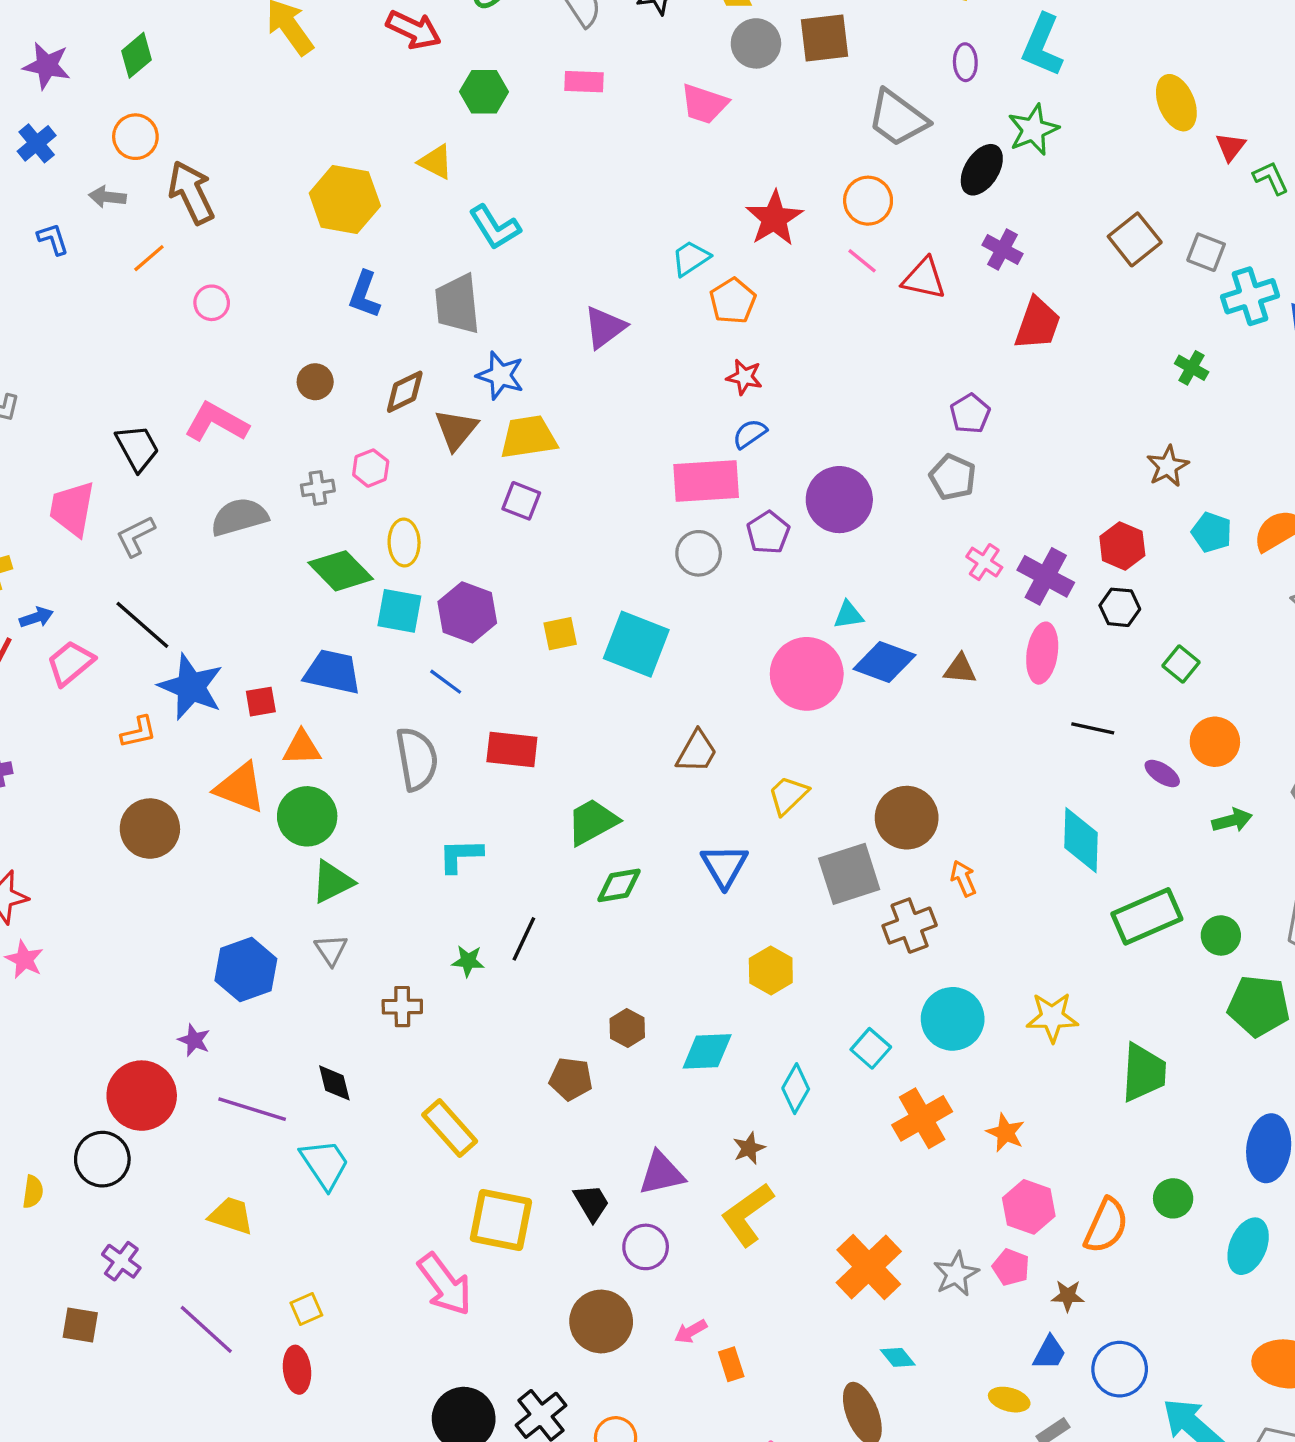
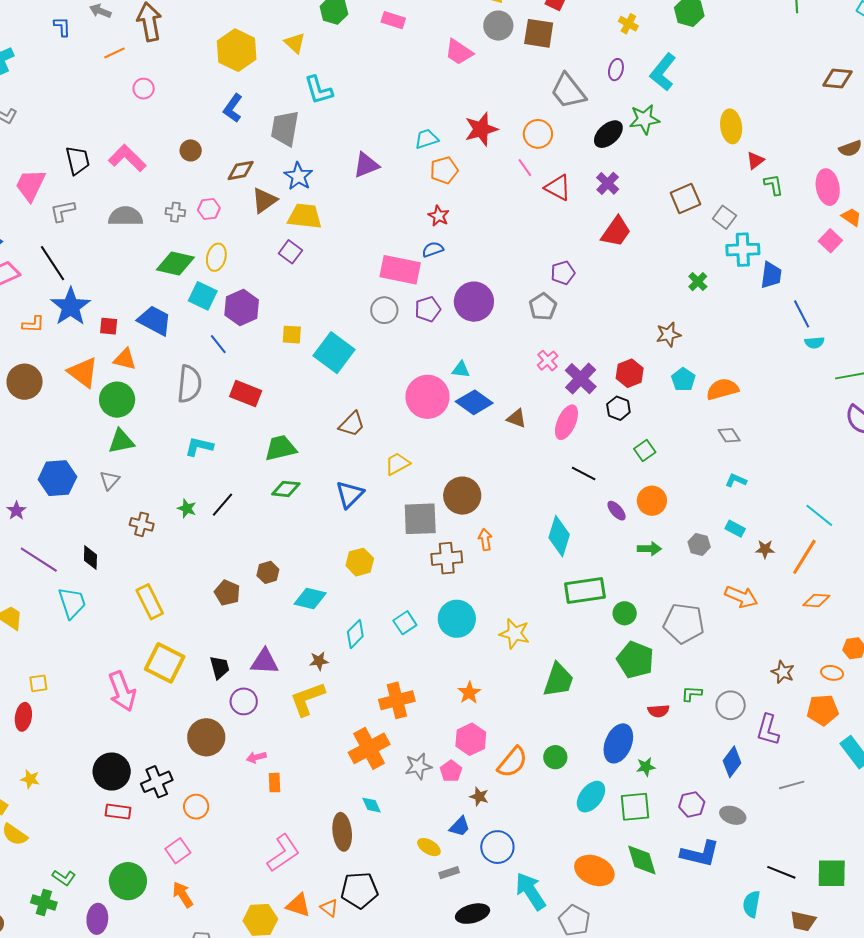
green diamond: (341, 571) -> (175, 263), turned -48
orange cross: (922, 1118) -> (397, 700), moved

